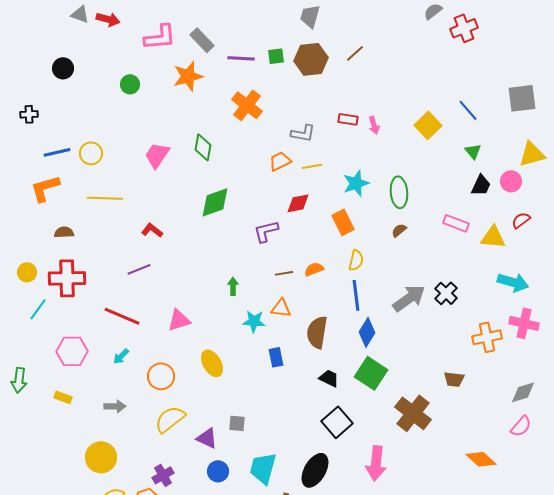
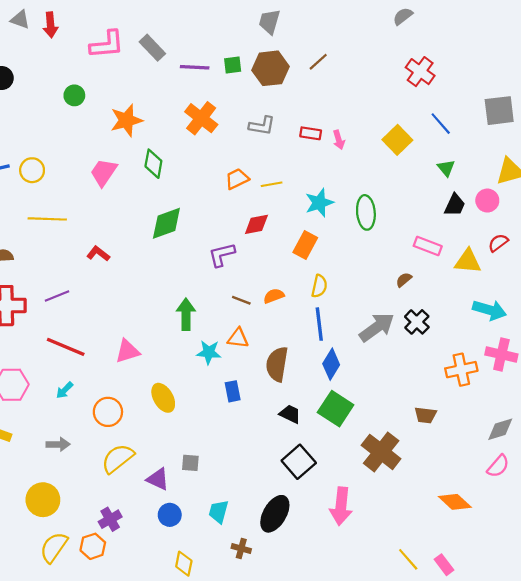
red arrow: (108, 19) -> (50, 25), turned 70
red cross: (464, 28) -> (420, 72), moved, turned -32
orange star: (188, 76) -> (126, 120), moved
gray L-shape: (303, 133) -> (262, 126), moved
orange rectangle: (343, 222) -> (305, 245), turned 55
brown semicircle: (399, 230) -> (404, 280), moved
purple line: (139, 269) -> (57, 296), moved
brown line: (284, 273) -> (241, 300), turned 30
green arrow: (233, 286) -> (186, 314), size x1.6
cyan trapezoid: (263, 468) -> (218, 512), size x0.7

